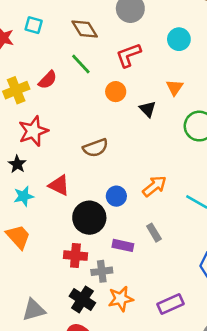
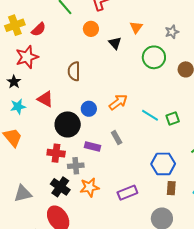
red semicircle: (48, 80) -> (39, 29), moved
brown semicircle: (95, 148) -> (74, 71), turned 108

